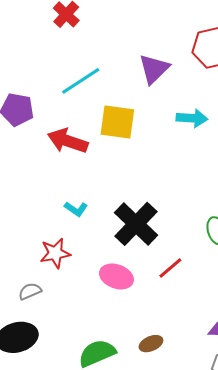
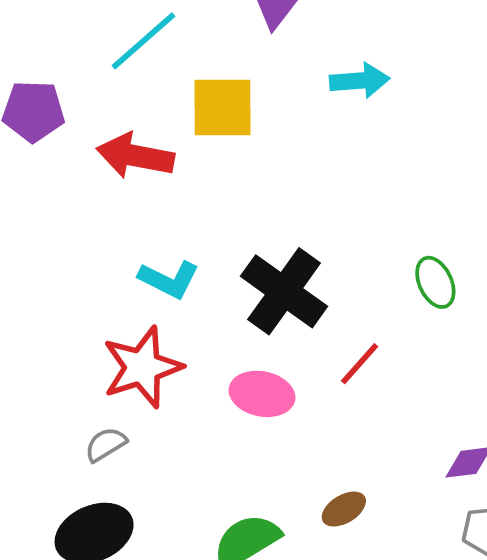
cyan L-shape: (76, 209) -> (169, 279), size x1.4
red star: (55, 253) -> (142, 367), size x1.4

